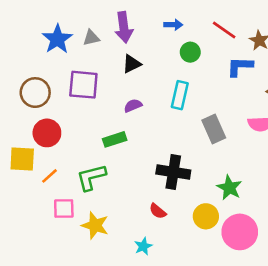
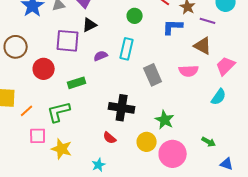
purple square: (83, 85) -> (68, 41), moved
purple semicircle: (133, 106) -> (101, 56), moved
red circle: (47, 133) -> (44, 69), moved

